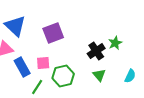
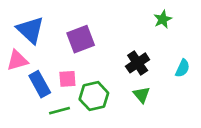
green star: (115, 43) -> (163, 19), moved
cyan semicircle: (130, 76) -> (183, 68), moved
green line: (37, 87) -> (60, 111), turned 42

